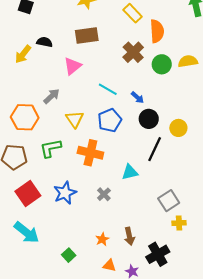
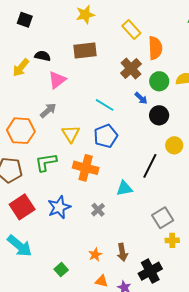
pink triangle: (73, 66) -> (57, 80), moved
blue arrow: (138, 97) -> (141, 98), moved
black circle: (149, 119) -> (159, 115), moved

